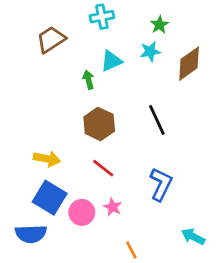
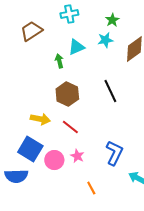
yellow arrow: (47, 159) -> (40, 119), moved
blue L-shape: (161, 184) -> (114, 153), moved

